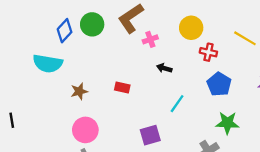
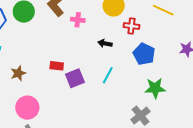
pink cross: (150, 39) -> (78, 20), turned 32
black arrow: (164, 68) -> (105, 43), moved
purple square: (150, 135) -> (75, 78), moved

